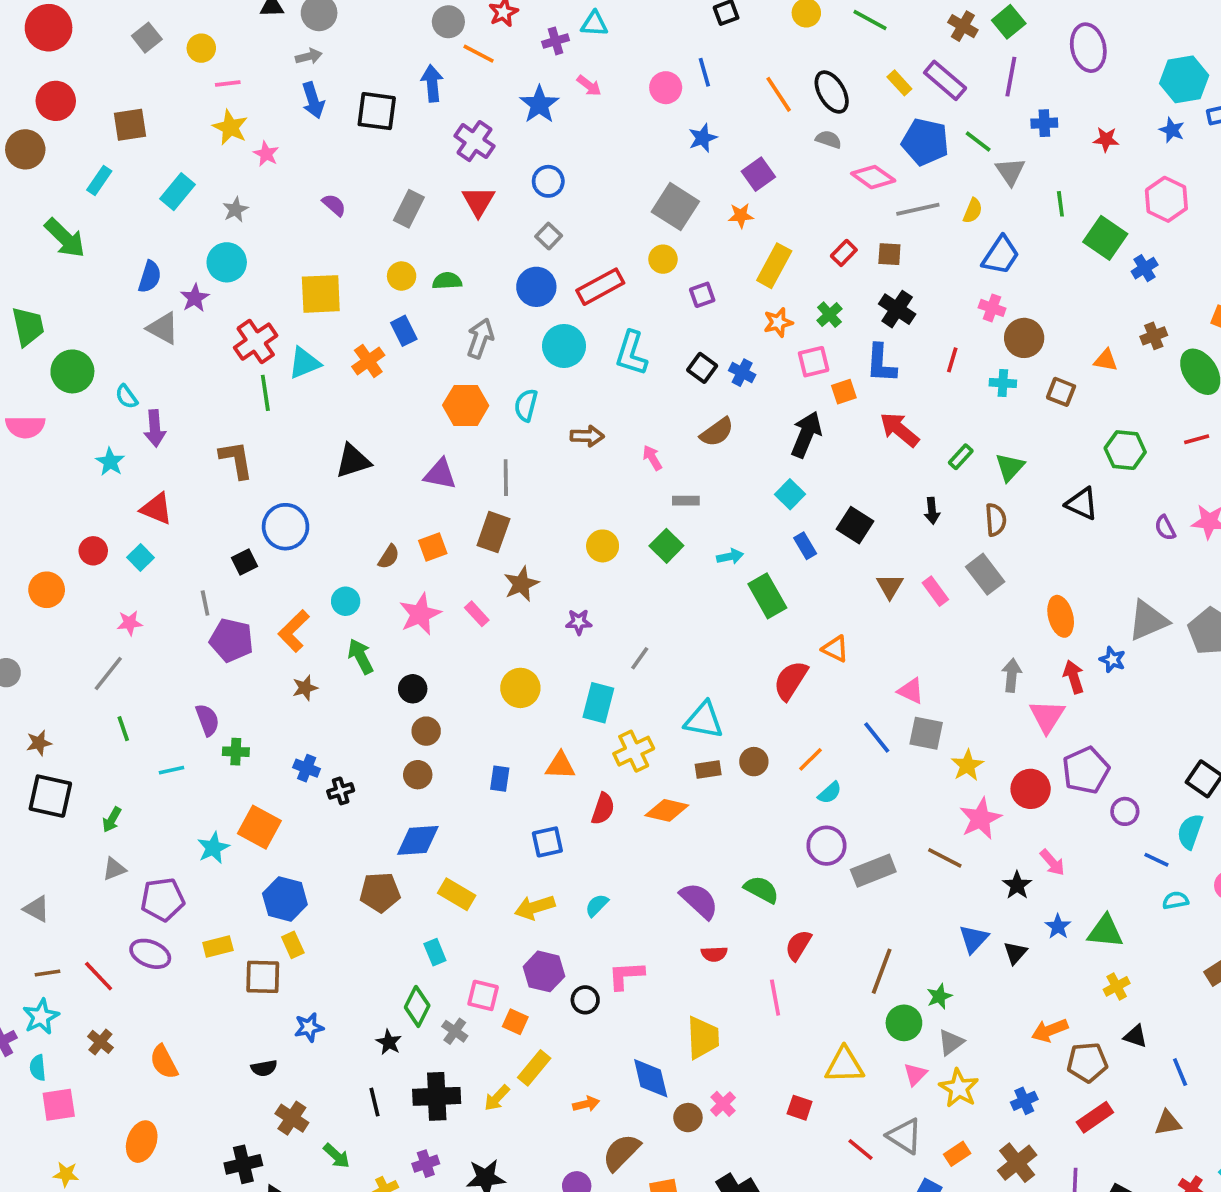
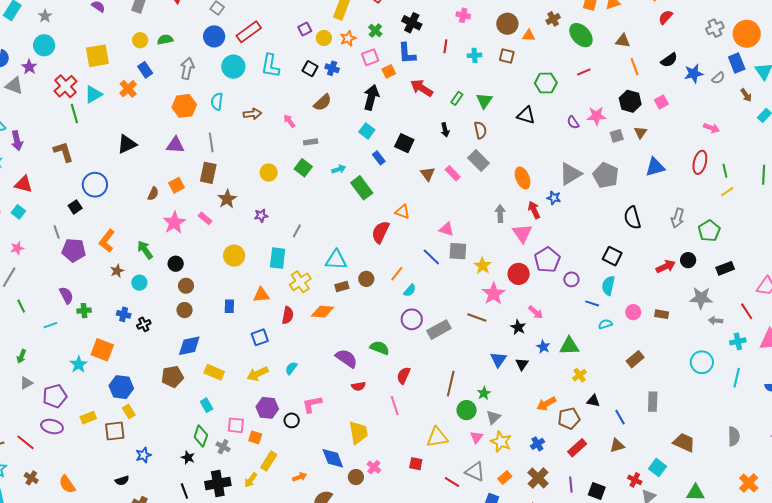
yellow circle: (663, 259) -> (324, 38), moved
brown circle: (1024, 338) -> (507, 24), moved
cyan circle: (346, 601) -> (139, 283), moved

